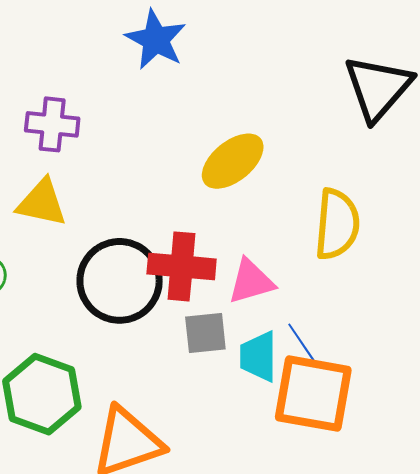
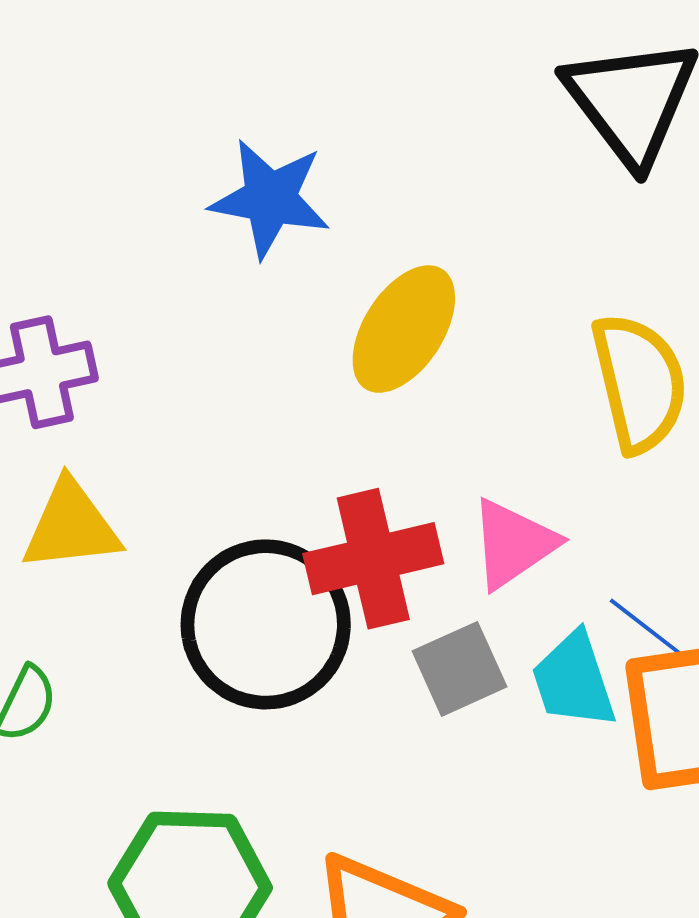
blue star: (156, 40) -> (270, 198), moved

